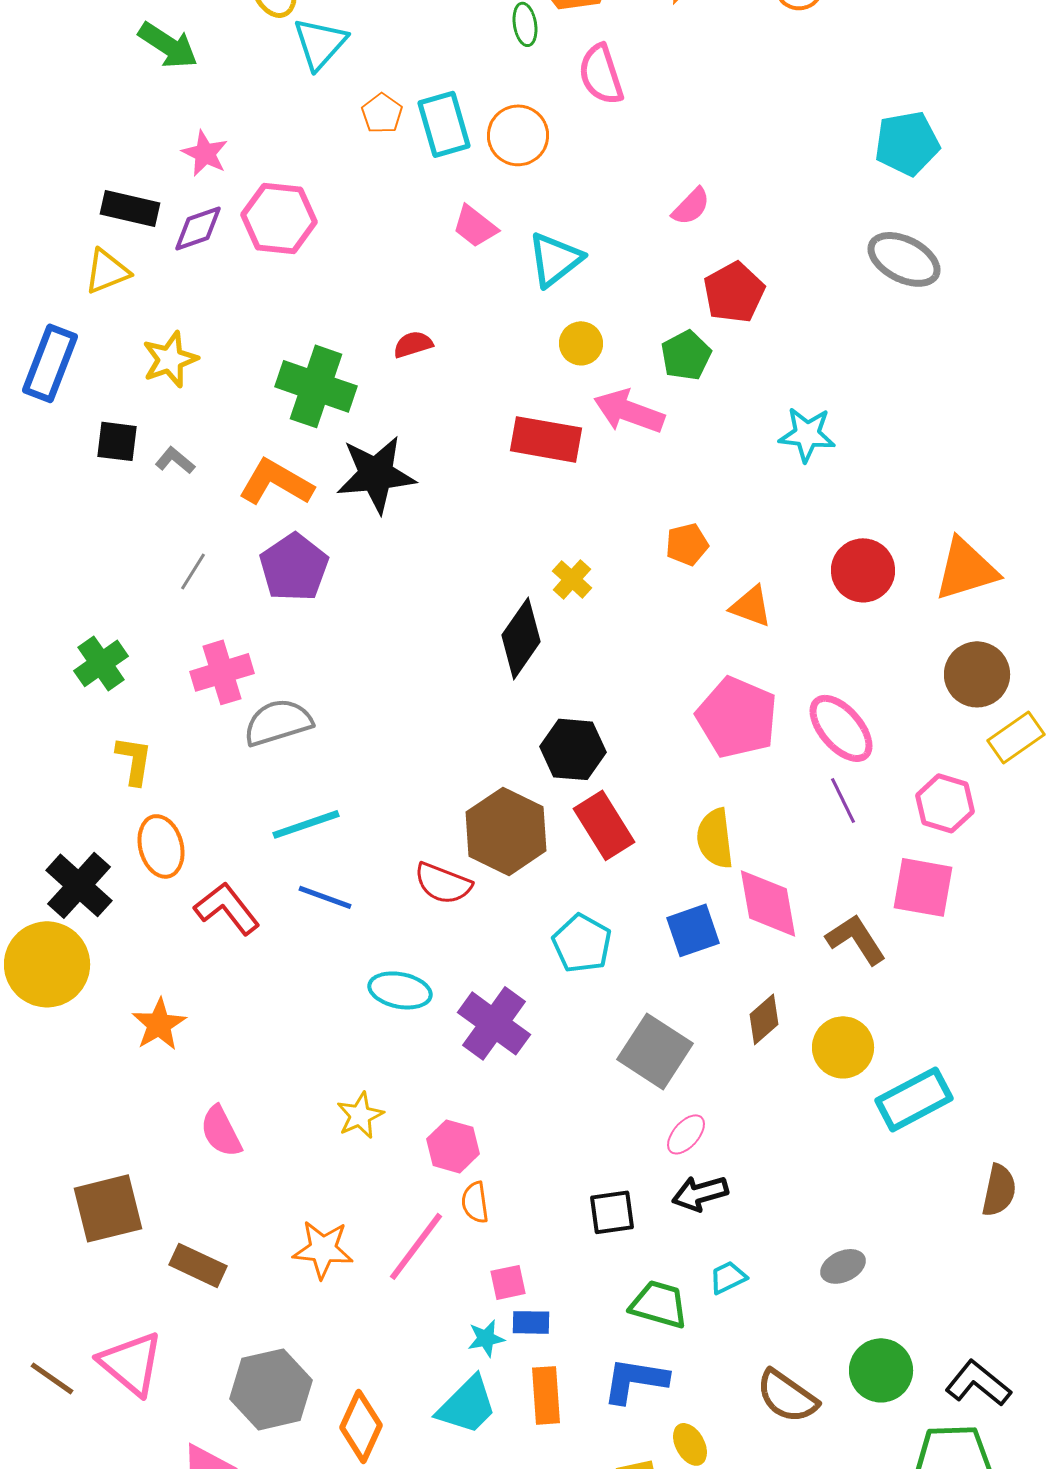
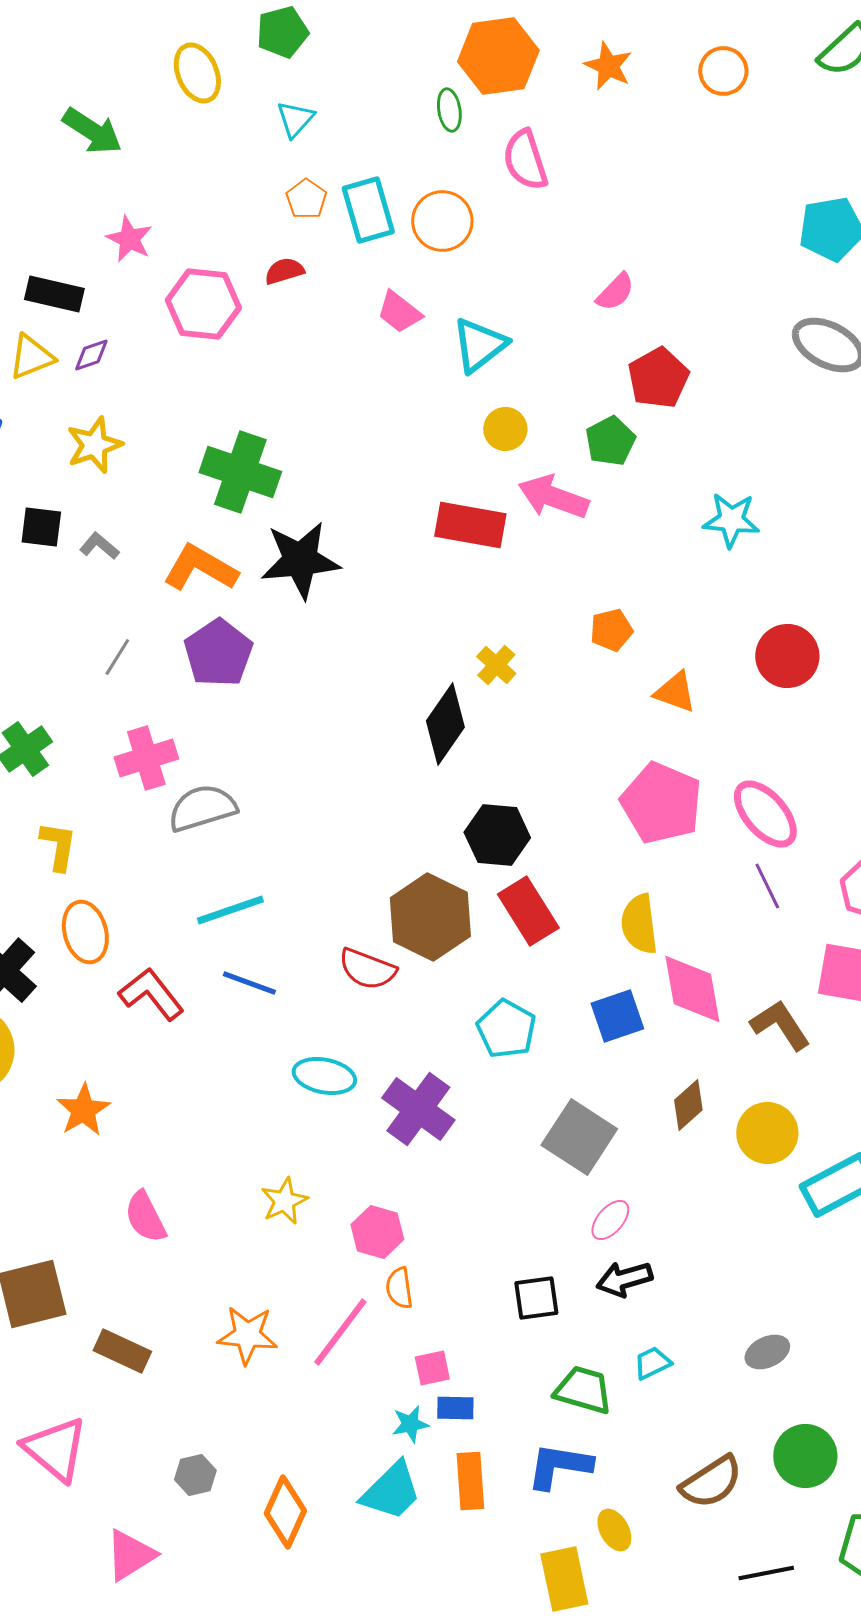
cyan triangle: (320, 43) -> (295, 119), moved, size x0.7
purple diamond: (198, 228) -> (91, 355), moved, size x0.7
red semicircle: (413, 344) -> (284, 271), moved
gray hexagon: (271, 1389) -> (195, 1475), size x0.5
brown semicircle: (787, 1396) -> (711, 1482), turned -68

